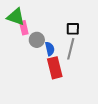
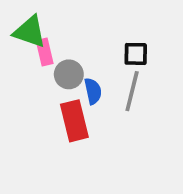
red rectangle: (55, 68) -> (74, 121), moved

